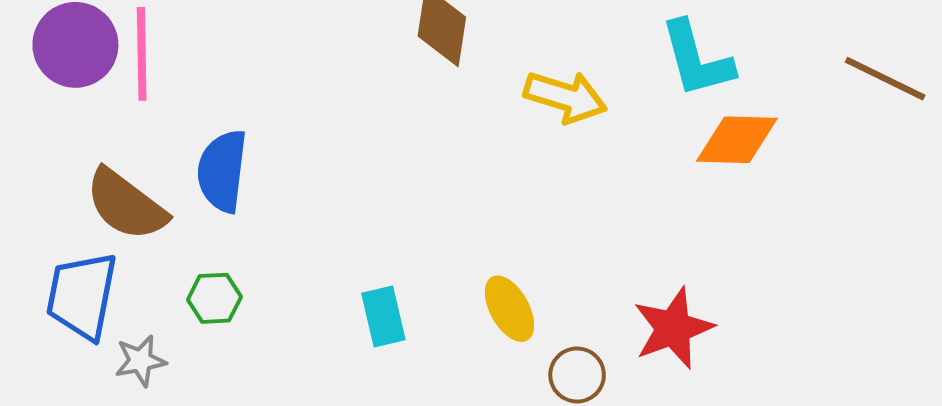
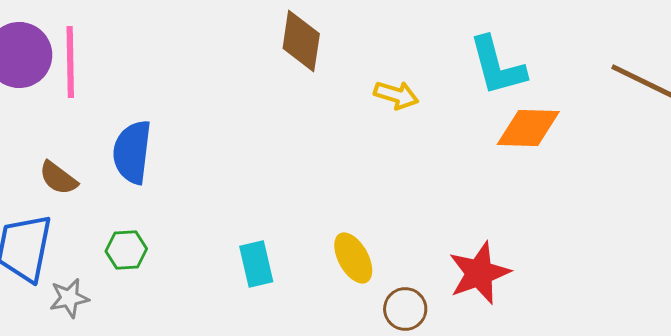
yellow arrow: (565, 97) -> (396, 95), size x0.7
brown semicircle: (126, 205) -> (58, 178), size x0.6

